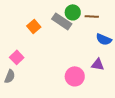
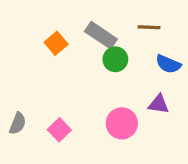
green circle: (73, 12) -> (115, 59), moved
pink square: (17, 57) -> (59, 130), moved

